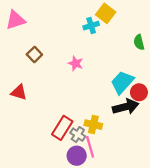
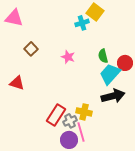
pink triangle: (16, 20) -> (14, 18), turned 30
green semicircle: (139, 42) -> (103, 56), moved
red circle: (139, 92) -> (125, 63), moved
gray cross: (78, 135) -> (70, 121), turned 32

